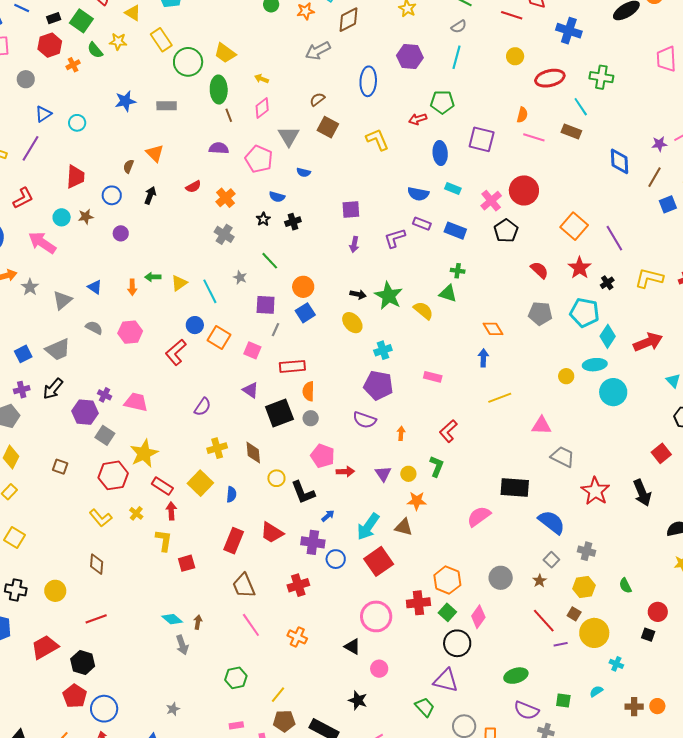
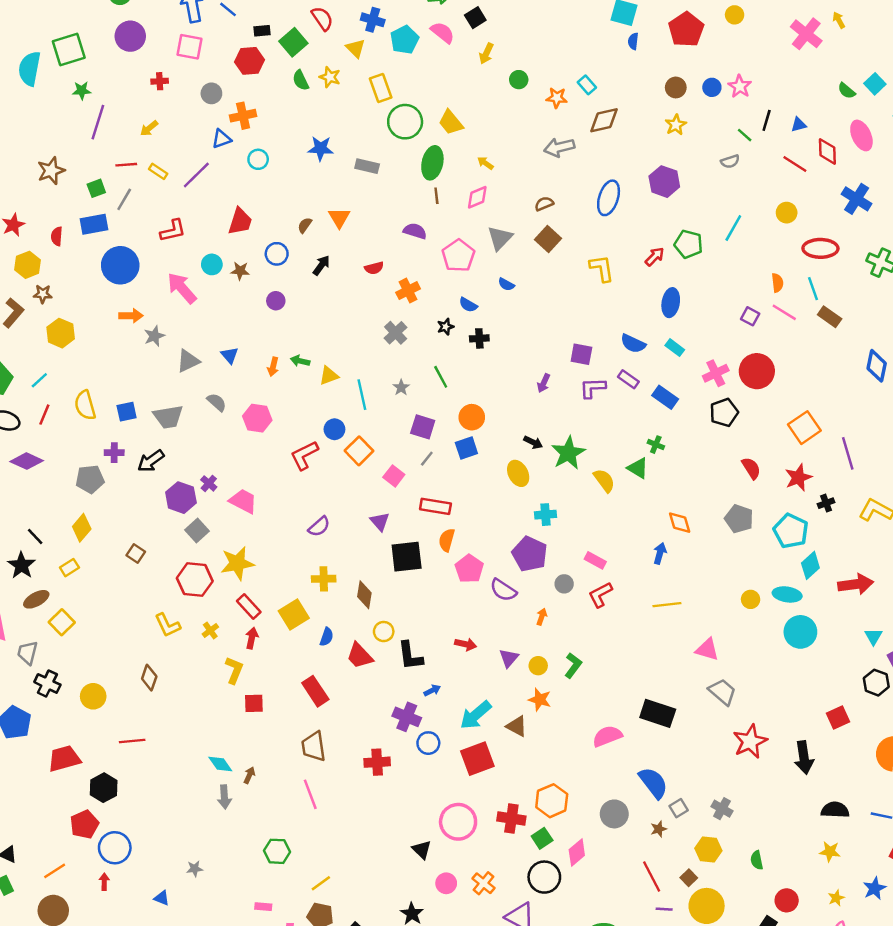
cyan line: (457, 57) -> (733, 228), moved
orange cross: (73, 65) -> (243, 116), moved, size x1.5
cyan line: (581, 107) -> (813, 289), moved
orange semicircle: (522, 115) -> (777, 283), turned -35
red arrow: (418, 119) -> (655, 257), turned 138
purple square: (482, 139) -> (750, 316), moved, size x0.6
purple square: (351, 210) -> (581, 354), moved
gray circle: (311, 418) -> (564, 584), moved
red L-shape: (448, 431) -> (600, 595), moved
pink pentagon: (323, 456) -> (469, 569), moved
blue semicircle: (552, 522) -> (653, 783), moved
red trapezoid: (272, 533) -> (360, 656), moved
red rectangle: (234, 541) -> (315, 691), turned -70
orange cross: (297, 637) -> (483, 883), moved

